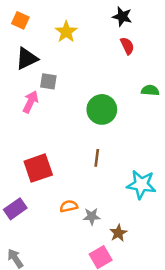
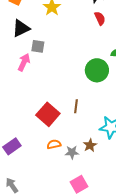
green circle: (102, 109) -> (97, 70), moved
red square: (38, 168) -> (48, 114), moved, turned -30
brown star: (118, 233) -> (90, 145), moved

